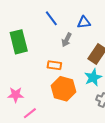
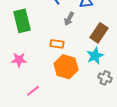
pink star: (16, 95) -> (19, 60), moved

